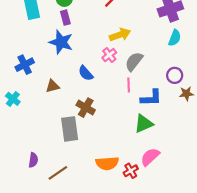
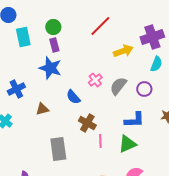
yellow arrow: (120, 35) -> (123, 51), moved
purple circle: (175, 75) -> (144, 89), moved
pink line: (129, 85) -> (100, 141), moved
brown cross: (86, 108) -> (87, 123), moved

